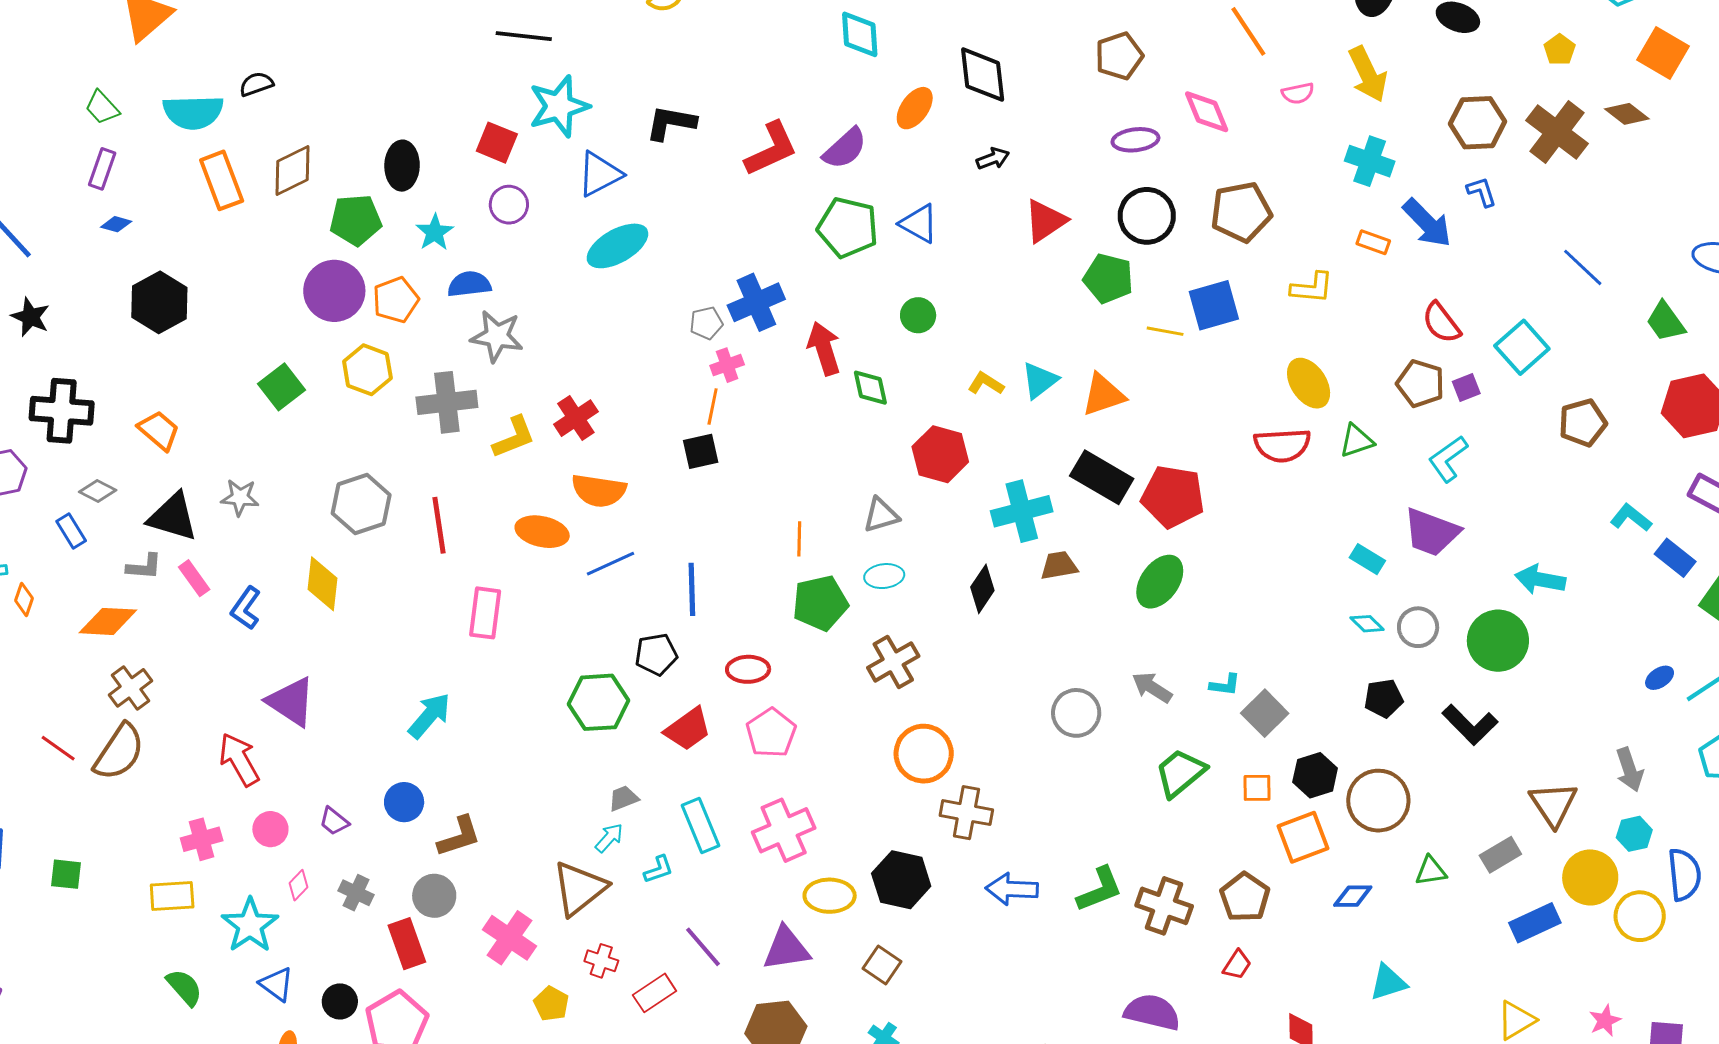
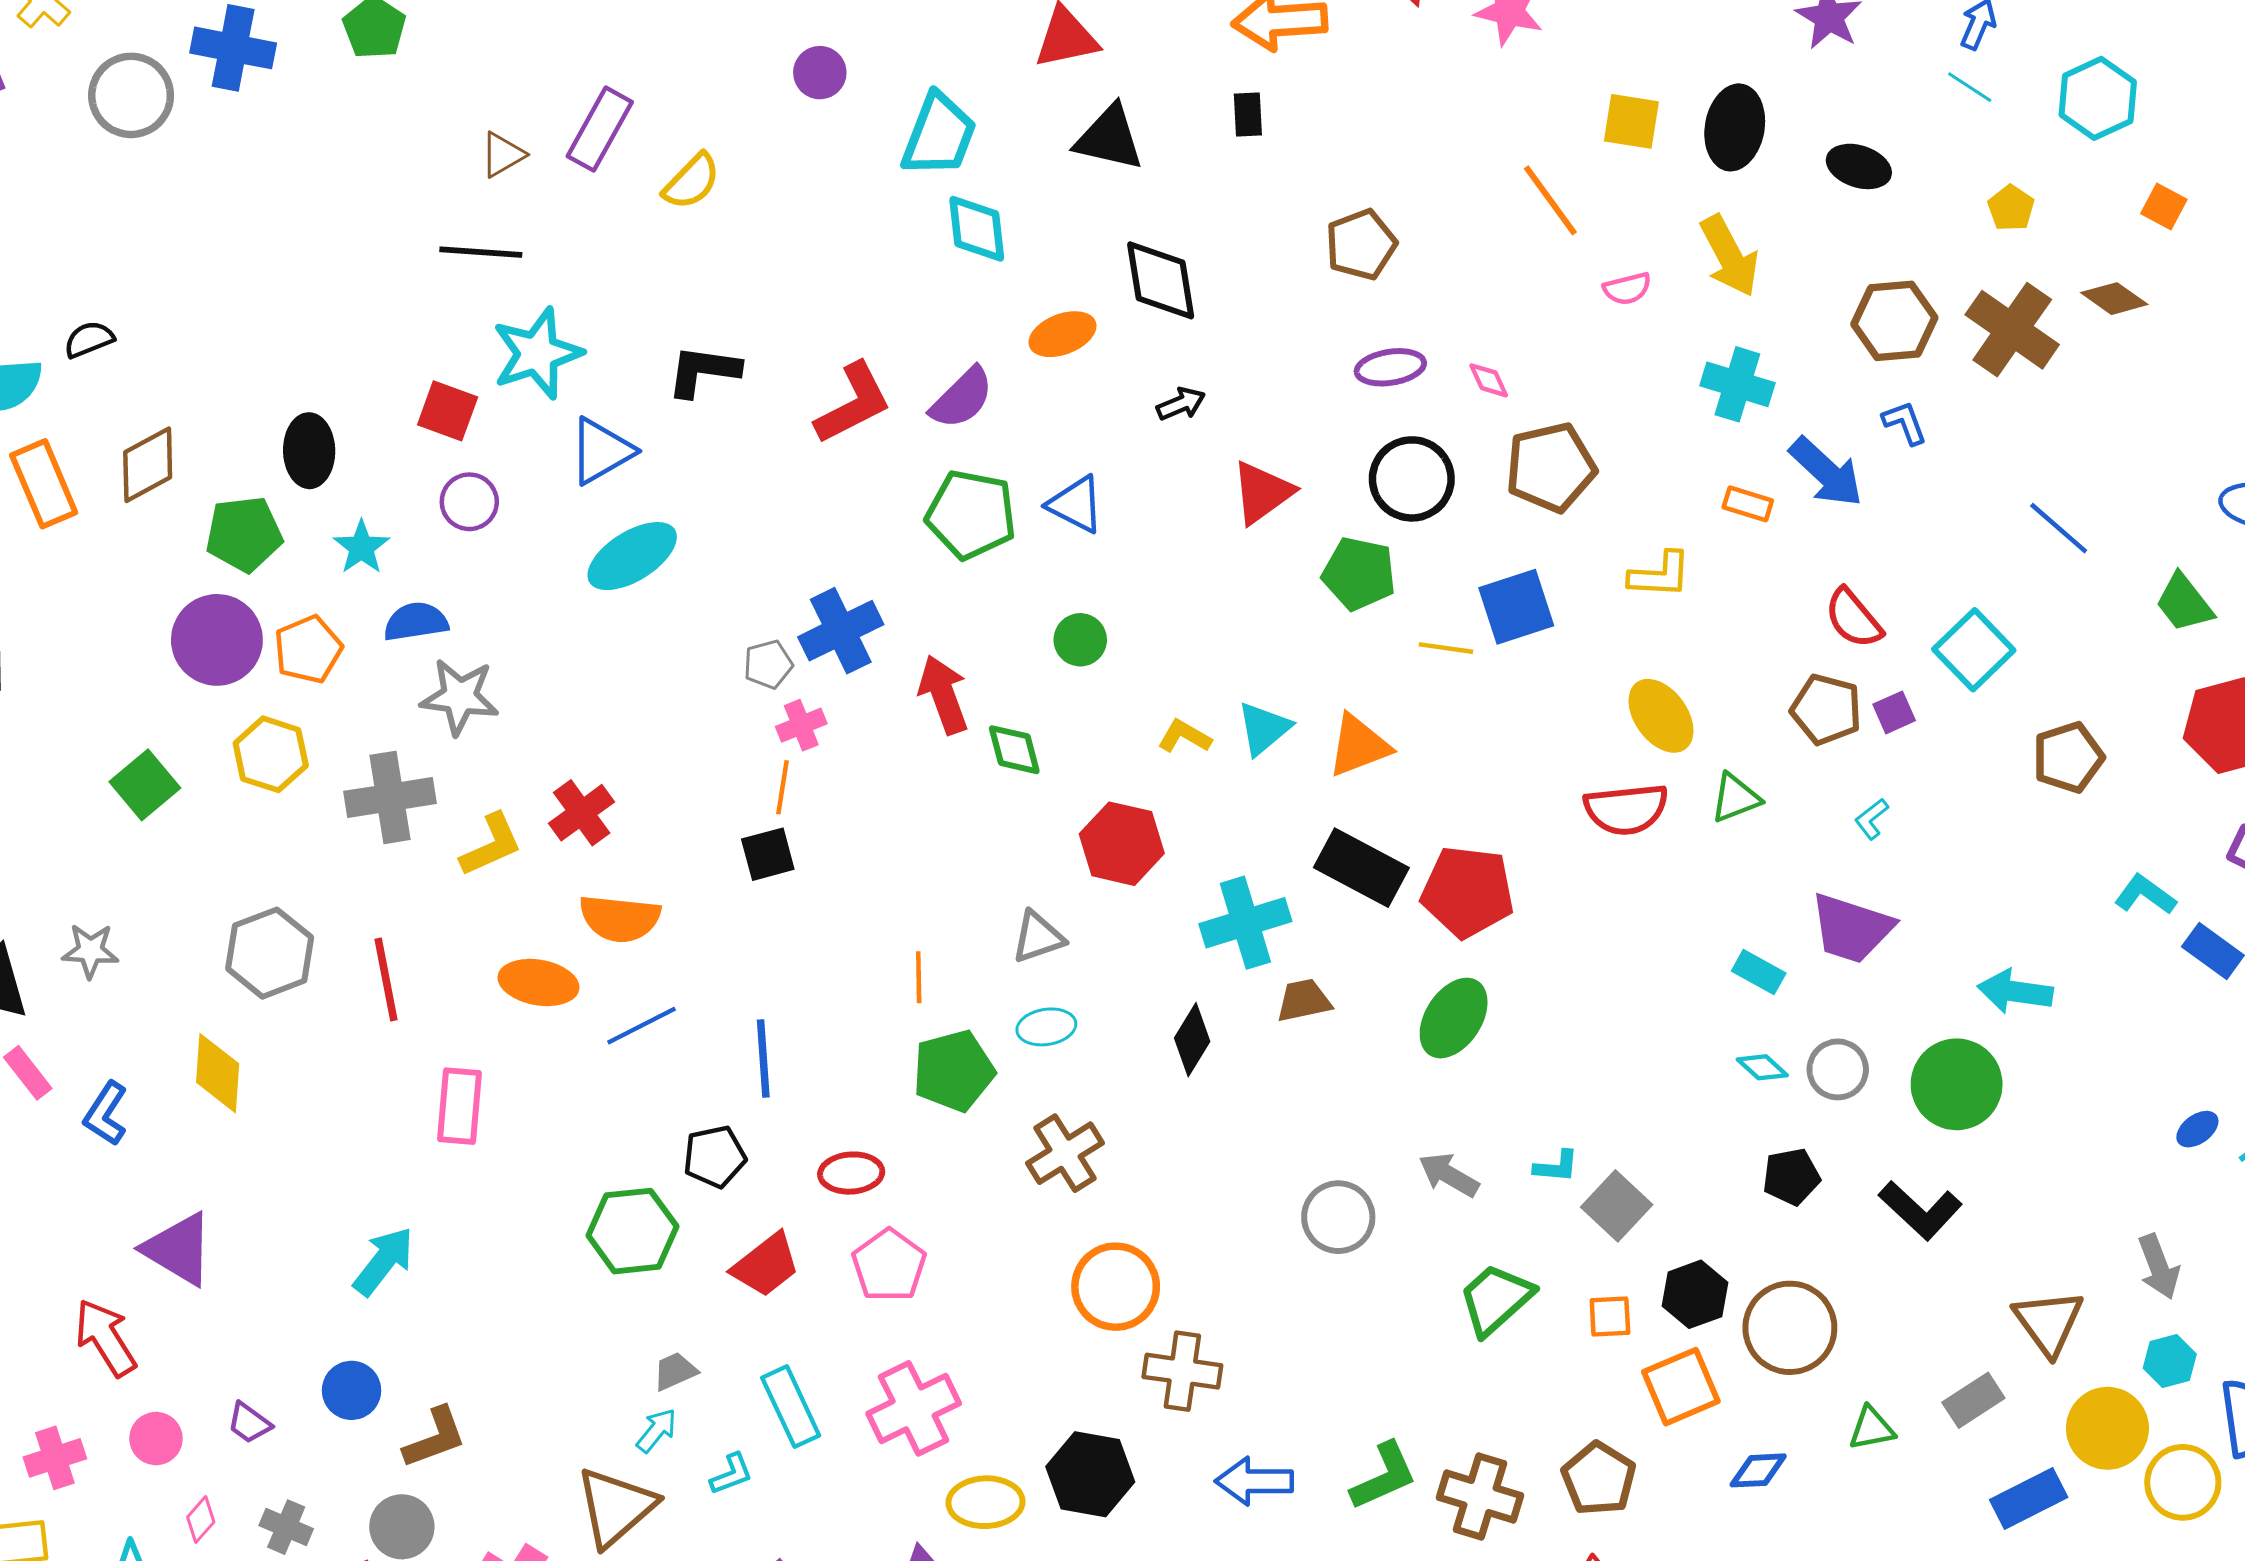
orange square: (1663, 53) -> (2164, 207), size x0.6
orange ellipse: (915, 108) -> (1062, 334), turned 36
pink diamond: (1207, 112) -> (1489, 380), moved, size x0.6
cyan L-shape: (1448, 459) -> (1872, 819), size x0.6

